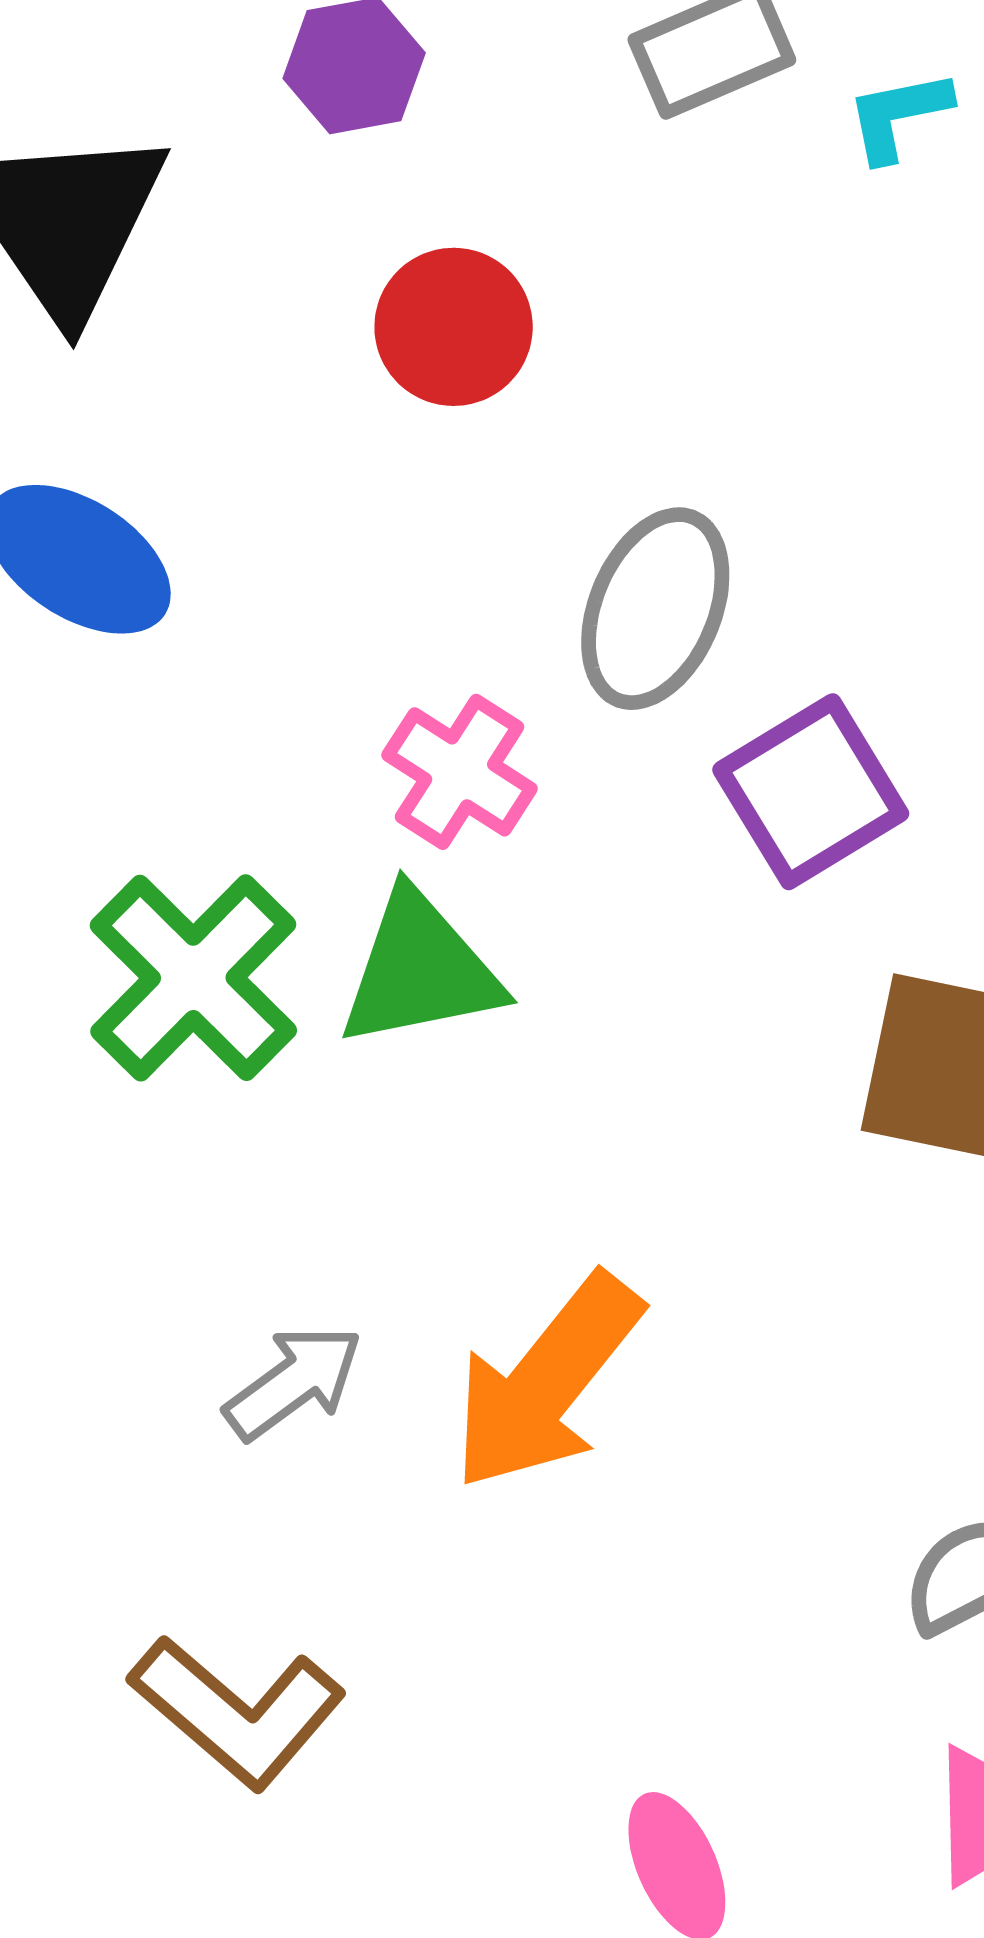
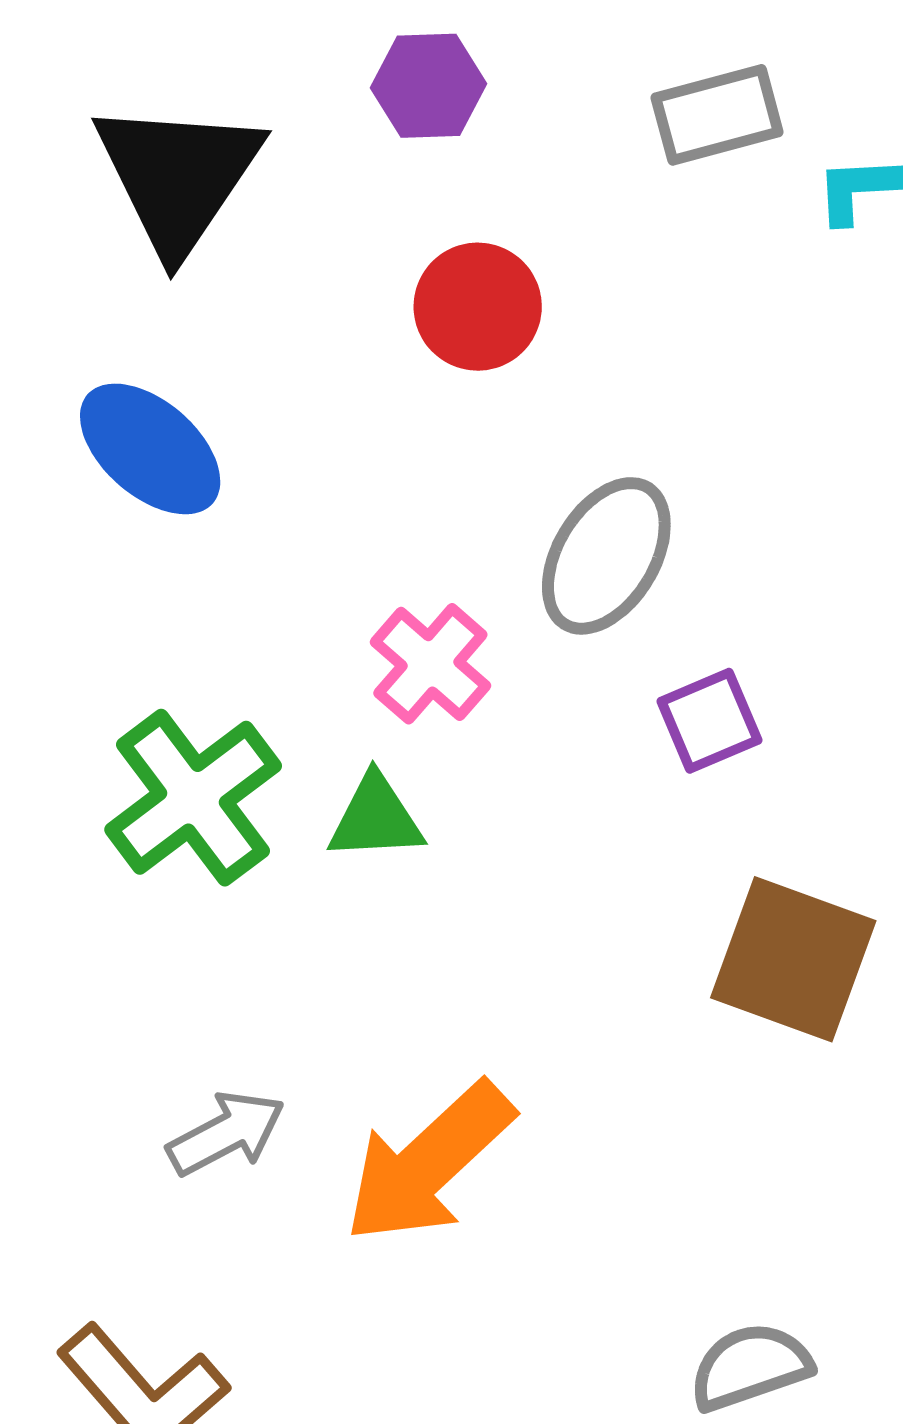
purple square: (811, 792) -> (709, 721), size x0.7
green triangle: (420, 970) -> (376, 818), size x0.7

